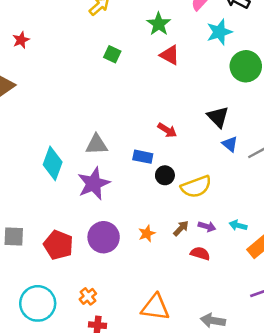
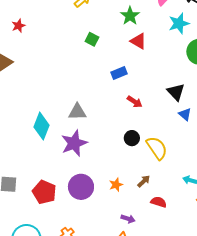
blue rectangle: (143, 157) -> (119, 73), moved, turned -35
yellow semicircle: (196, 187) -> (157, 148), turned -105
purple arrow: (207, 227) -> (128, 219), moved

